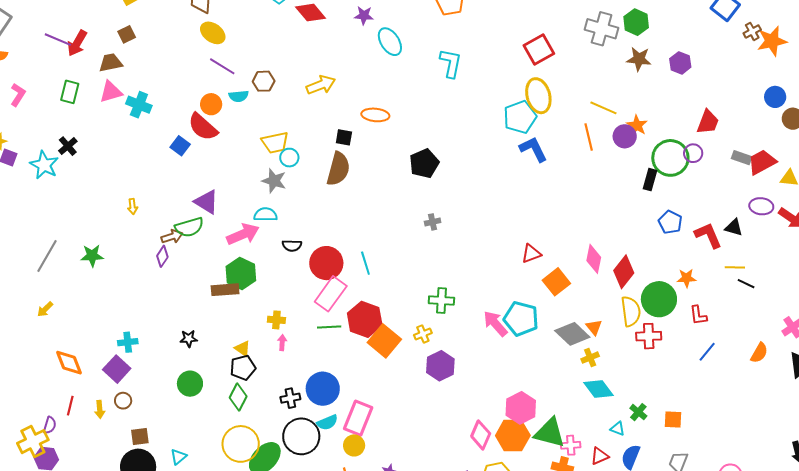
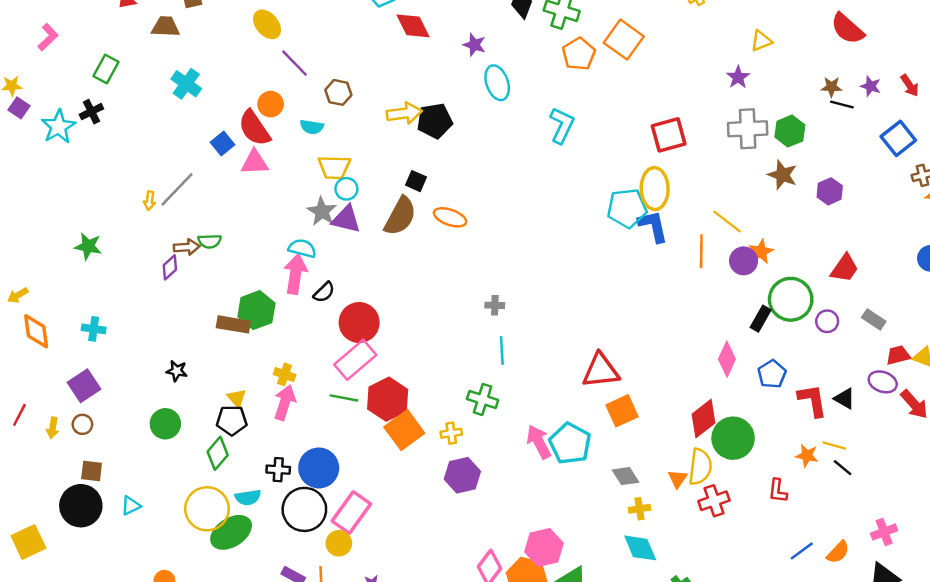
gray cross: (602, 29) -> (748, 129), turned -32
yellow ellipse: (213, 33) -> (267, 24), moved
green rectangle: (70, 92) -> (106, 69), moved
pink triangle: (111, 92) -> (255, 162), moved
cyan semicircle: (239, 96) -> (312, 127), moved
orange ellipse: (375, 115) -> (450, 217), moved
blue L-shape: (533, 149) -> (653, 226), moved
purple circle: (693, 153) -> (827, 321), moved
red trapezoid: (762, 162) -> (898, 355), moved, size x0.7
black pentagon: (424, 163) -> (435, 121), moved
purple triangle: (206, 202) -> (346, 219), moved, turned -32
green semicircle: (189, 227) -> (210, 241), size x0.7
pink arrow: (243, 234) -> (295, 274), moved, turned -72
black semicircle: (292, 246) -> (324, 292), turned -60
red triangle: (531, 254) -> (601, 371), size x1.6
gray line: (47, 256) -> (177, 189), moved
pink diamond: (594, 259) -> (727, 359), moved
cyan line: (365, 263) -> (502, 350), moved
orange star: (686, 278) -> (807, 456), moved
green circle: (659, 299) -> (733, 438), moved
orange triangle: (594, 327) -> (677, 479), moved
gray diamond: (572, 334) -> (626, 476), size x0.7
red cross: (649, 336) -> (714, 501), turned -30
cyan cross: (128, 342) -> (94, 329), moved
pink arrow: (282, 343) -> (285, 403), size x1.8
blue line: (707, 352) -> (802, 551), moved
orange diamond: (69, 363) -> (36, 331), moved
cyan semicircle: (327, 422) -> (248, 497), moved
black circle: (301, 436) -> (304, 509), moved

